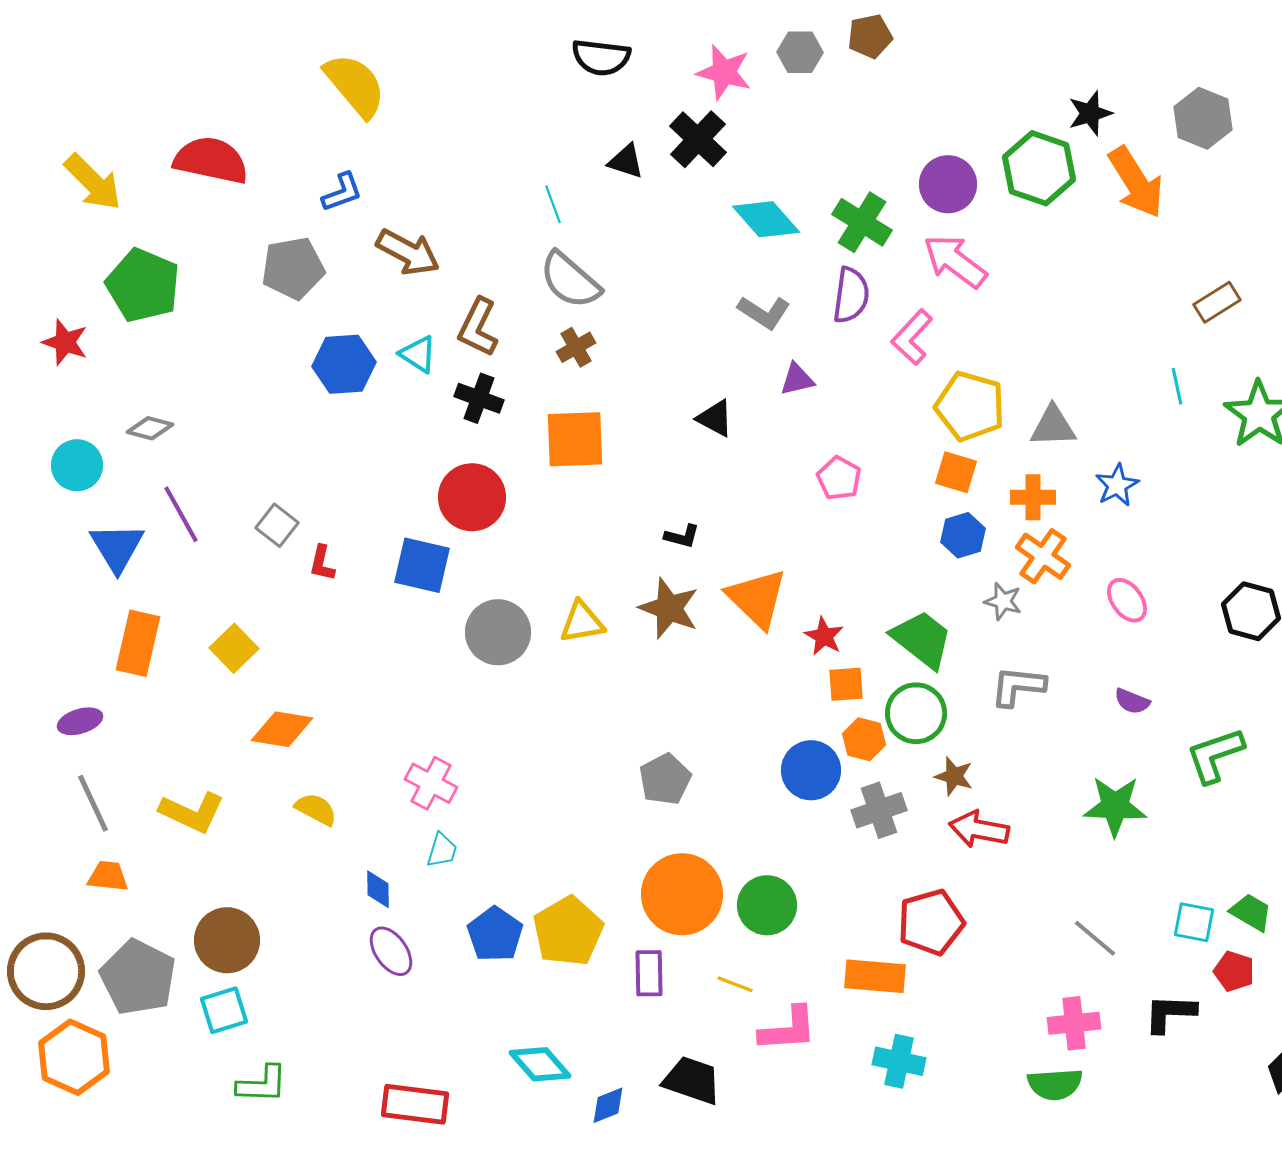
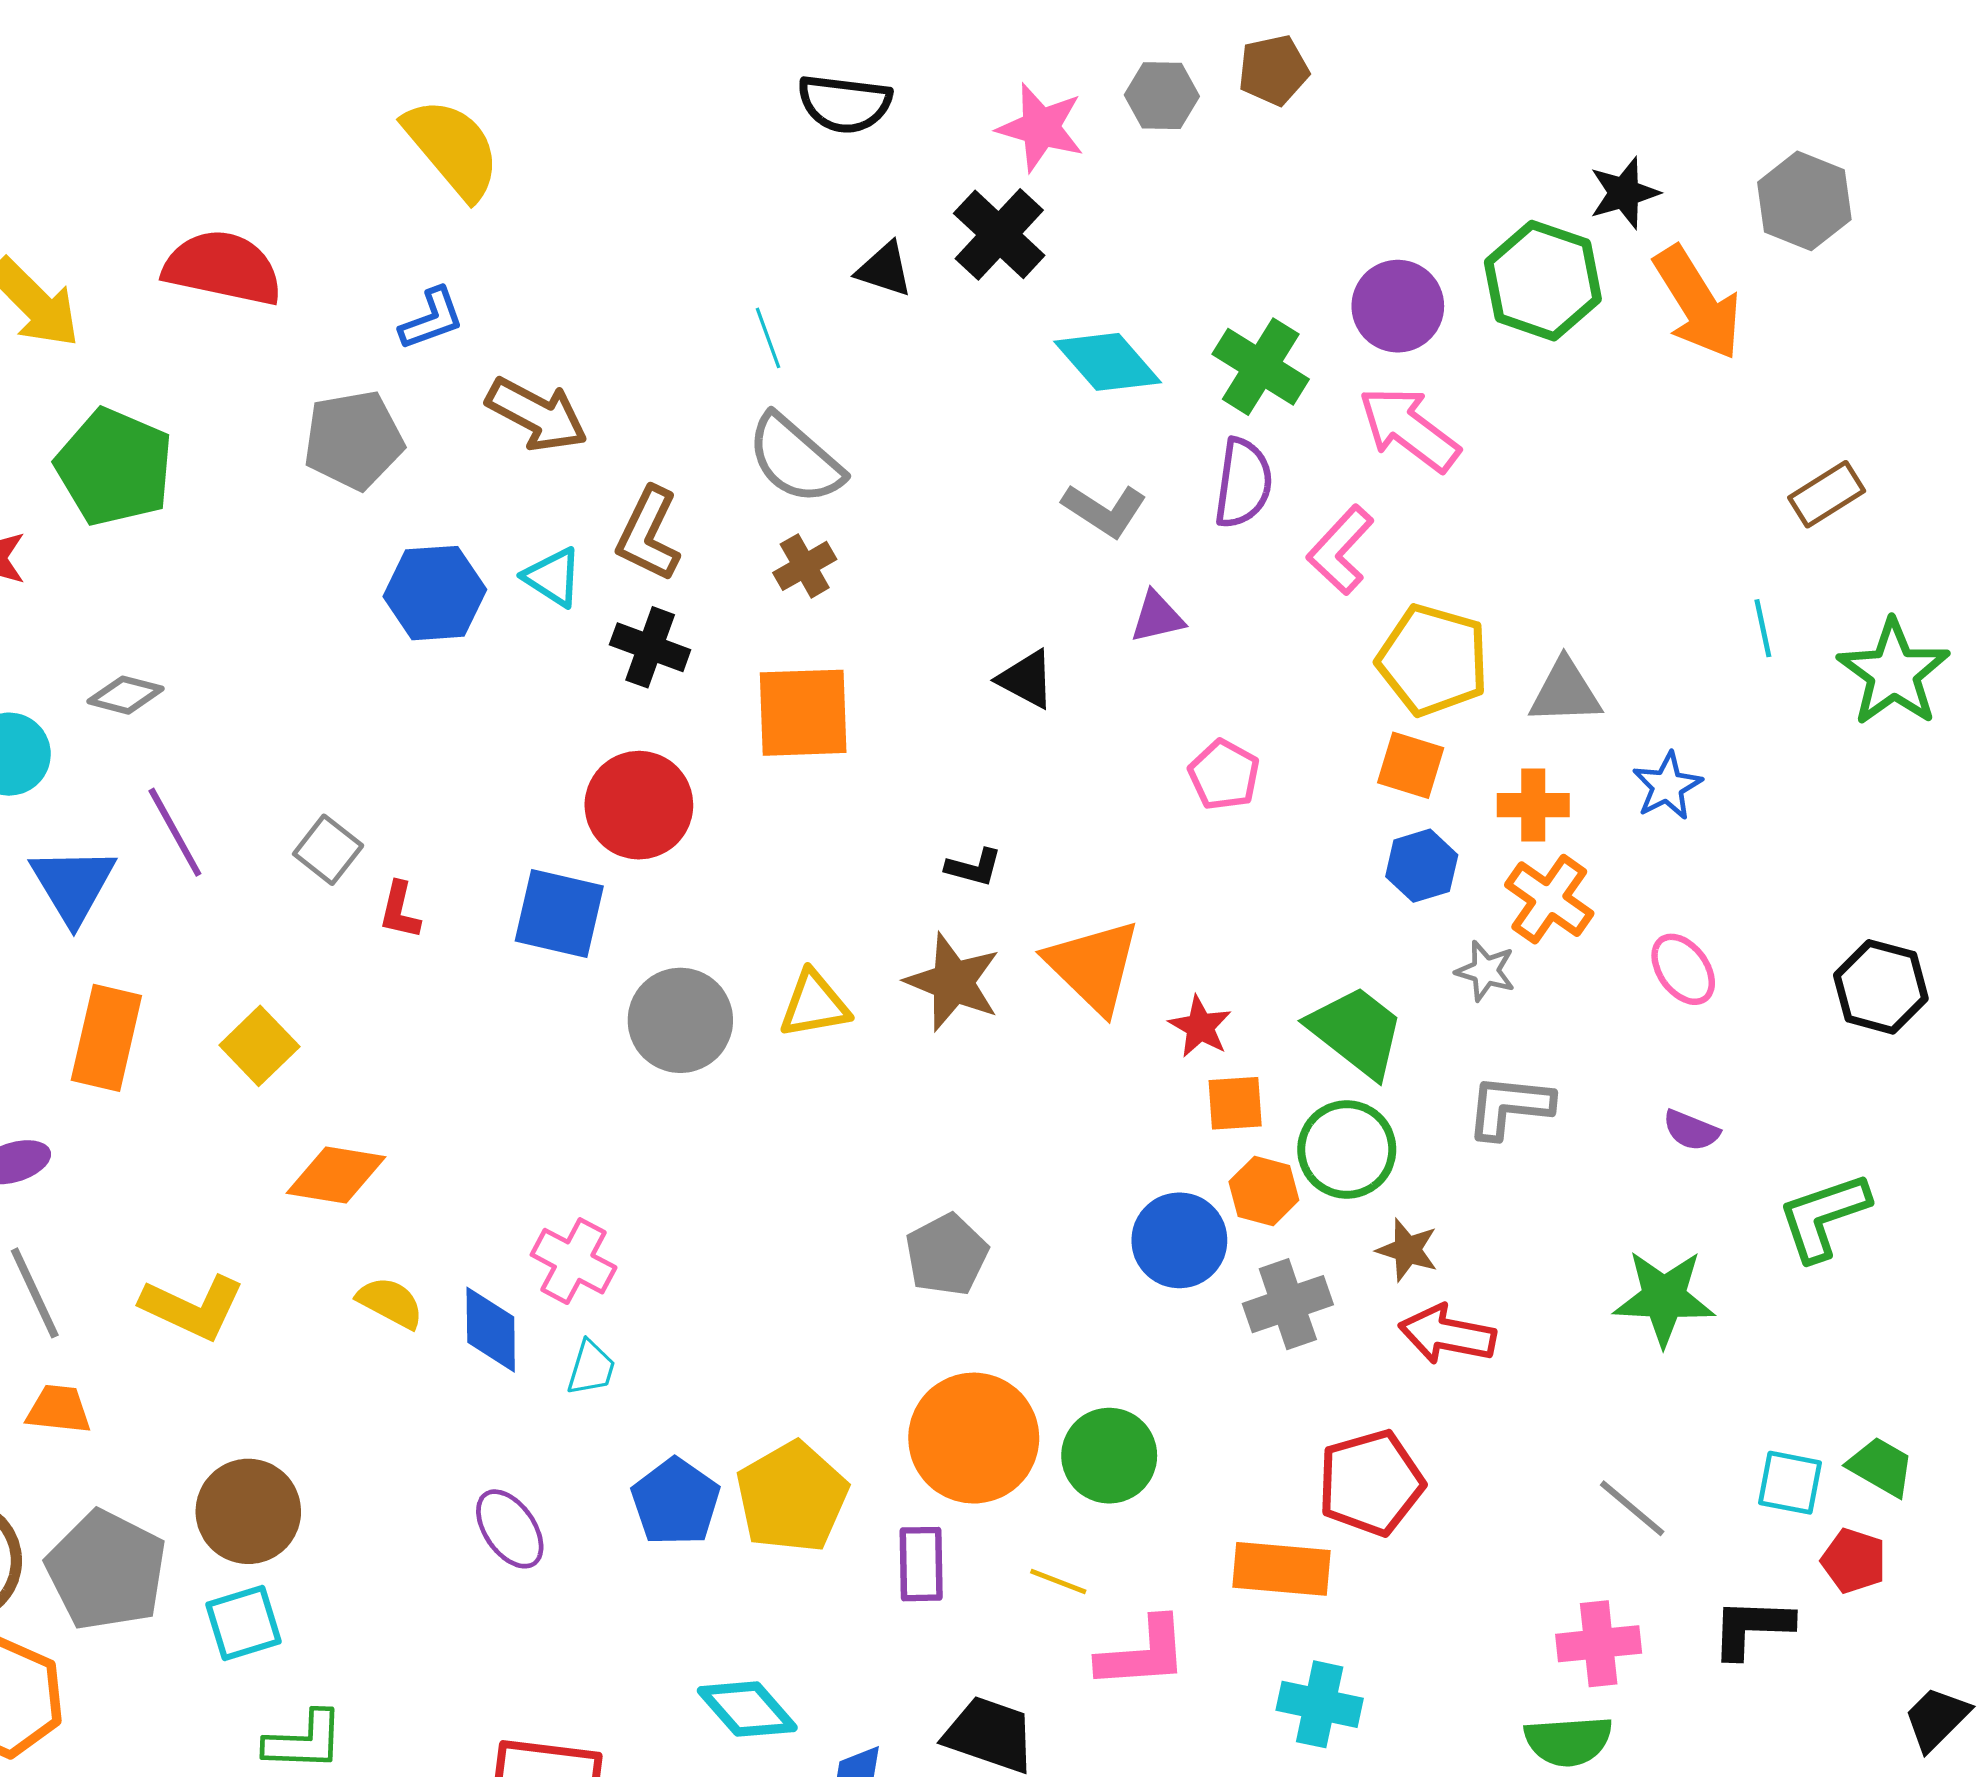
blue diamond: (378, 889) -> (491, 1330), moved, size x1.4

